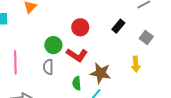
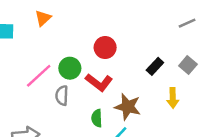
black rectangle: (118, 26) -> (155, 66), moved
pink line: (15, 62) -> (39, 76), moved, turned 45

